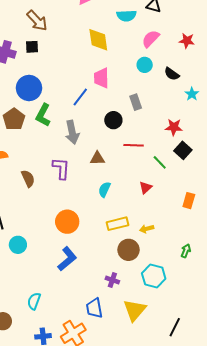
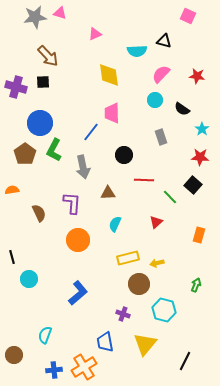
gray rectangle: (136, 102) -> (161, 137), moved
red star: (174, 127) -> (200, 157), moved
orange circle: (67, 222) -> (78, 240), moved

